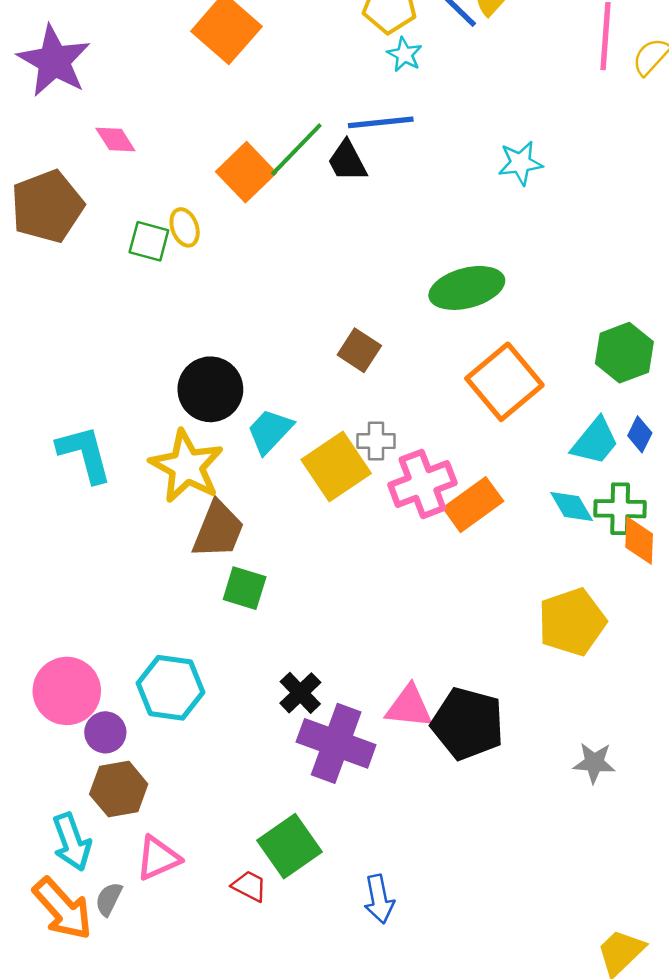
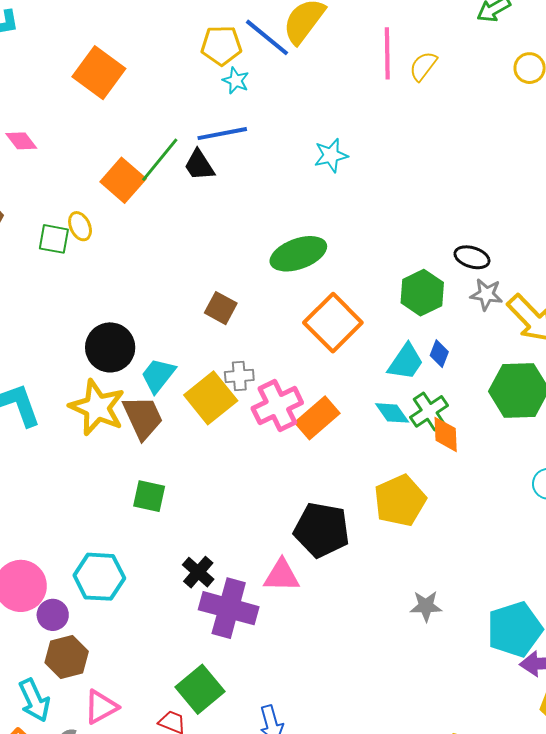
pink diamond: (115, 139) -> (21, 141), moved
green cross: (620, 509) -> (429, 411), turned -30
brown trapezoid: (218, 530) -> (143, 417), moved, turned -42
black pentagon: (468, 724) -> (322, 530), moved

